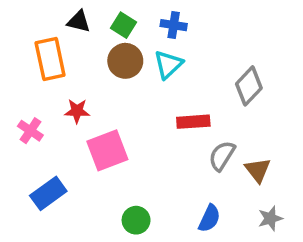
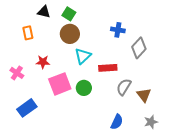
blue cross: (174, 25) -> (118, 30), moved
orange rectangle: (50, 59) -> (28, 33), size x0.6
cyan triangle: (168, 64) -> (83, 56), moved
green circle: (136, 220) -> (84, 88), moved

